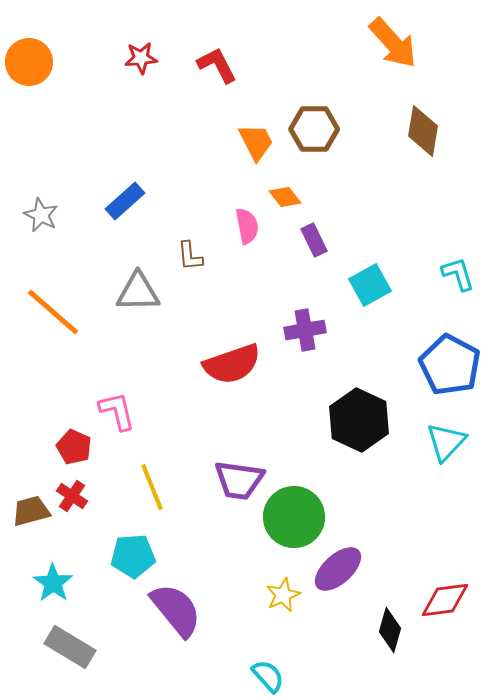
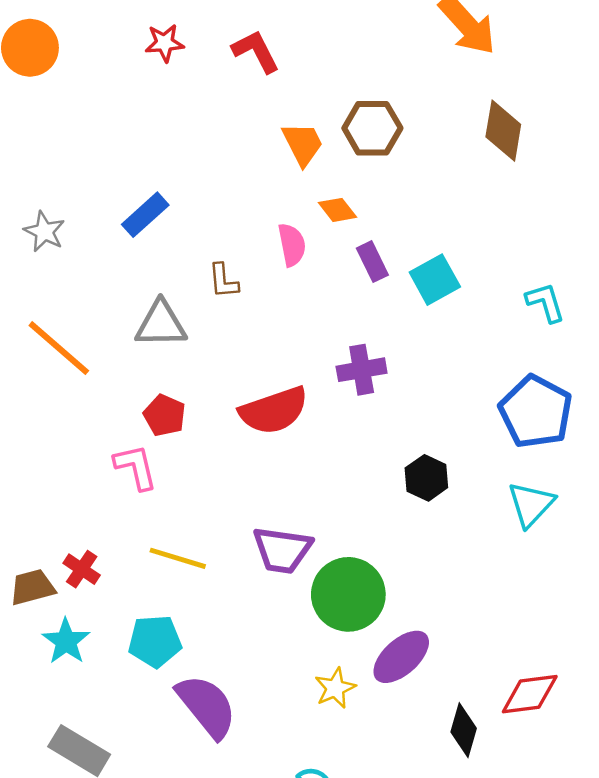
cyan square: (370, 285) -> (435, 280), moved
black hexagon: (359, 420) -> (426, 478), size x0.6
red pentagon: (74, 447) -> (165, 415), moved
yellow line: (152, 487) -> (178, 558), turned -51
cyan star: (53, 583) -> (66, 641), moved

